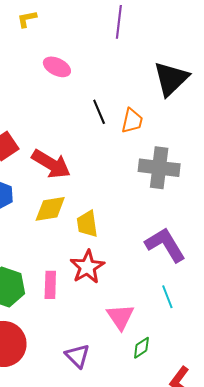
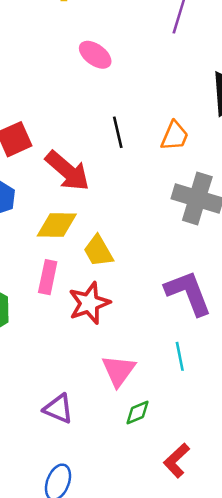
black line: (99, 112) -> (118, 132), moved
yellow trapezoid: (87, 224) -> (98, 251), turned -32
pink rectangle: (50, 285) -> (48, 277), moved
purple triangle: (77, 356) -> (58, 409), turned -32

